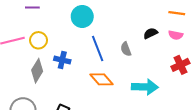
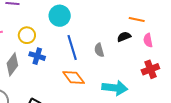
orange line: (177, 13) -> (137, 19), moved
pink semicircle: (176, 35) -> (148, 40), turned 64
yellow circle: (38, 40) -> (27, 35), moved

